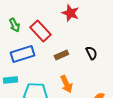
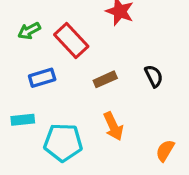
green arrow: (14, 25) -> (29, 31), turned 88
blue rectangle: (22, 54) -> (42, 78), size x0.7

